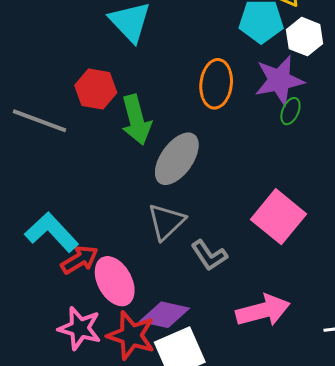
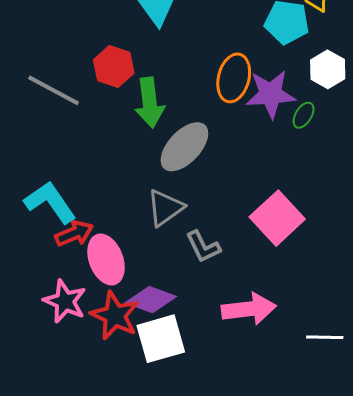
white hexagon: (305, 37) -> (328, 69), moved
purple star: (279, 80) -> (271, 94), moved

